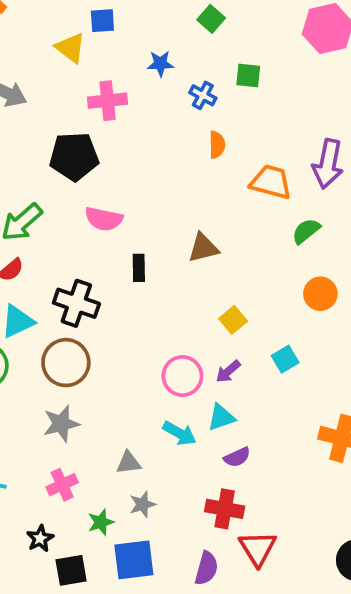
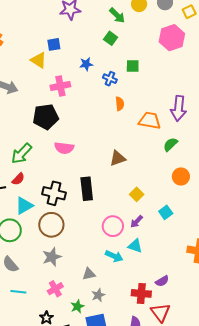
black rectangle: (139, 268) -> (87, 189), moved, size x1.6
cyan triangle: (221, 417) -> (135, 246), turned 42
purple semicircle: (237, 457) -> (162, 281), moved

